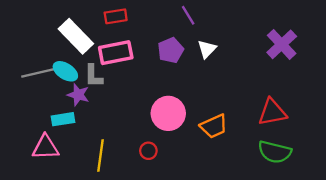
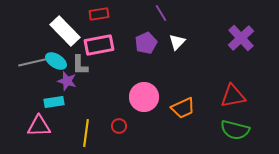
red circle: (148, 151) -> (119, 126), moved

